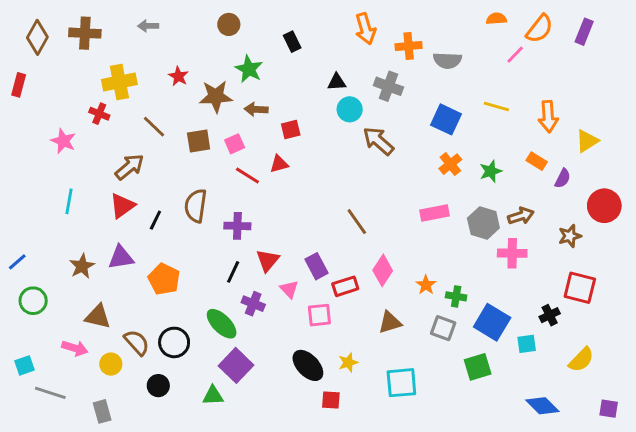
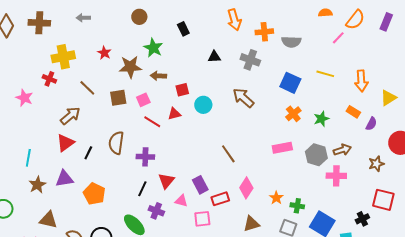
cyan circle: (350, 109) -> (203, 105), moved
cyan line: (69, 201) -> (28, 158), moved
pink triangle: (289, 289) -> (181, 201), turned -32

